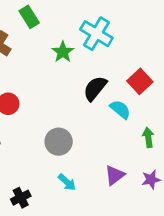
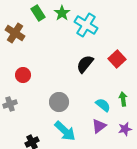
green star: (63, 52) -> (62, 13), moved
cyan semicircle: (120, 109) -> (103, 105), moved
cyan arrow: (67, 182) -> (65, 131), size x1.6

